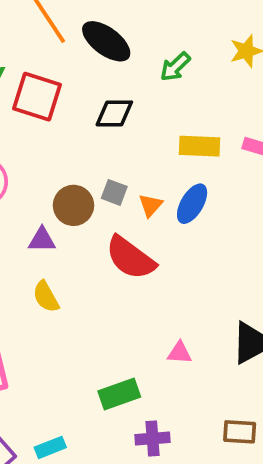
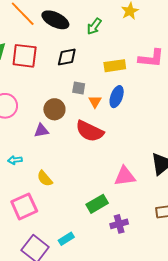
gray square: (114, 192) -> (79, 88), moved
yellow semicircle: (46, 297) -> (45, 178), moved
pink triangle: (180, 353) -> (125, 176), size x1.6

